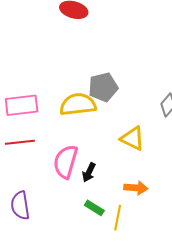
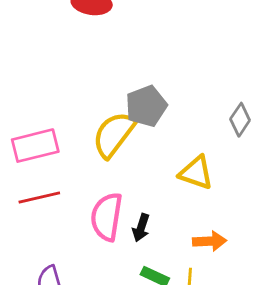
yellow semicircle: (78, 104) -> (114, 135), turned -39

